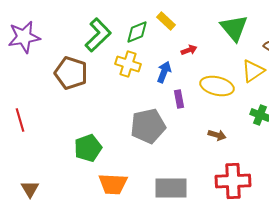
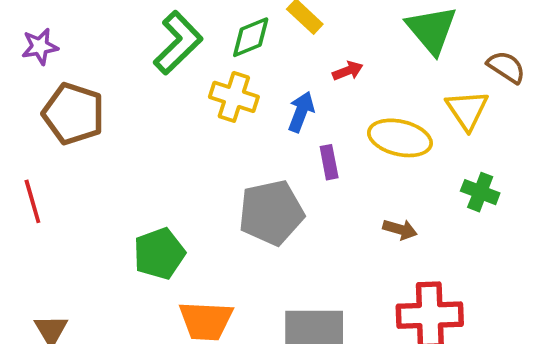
purple star: (24, 37) -> (40, 47), size x0.6
yellow triangle: (253, 71) -> (467, 110), turned -30
brown pentagon: (71, 73) -> (73, 114), moved

